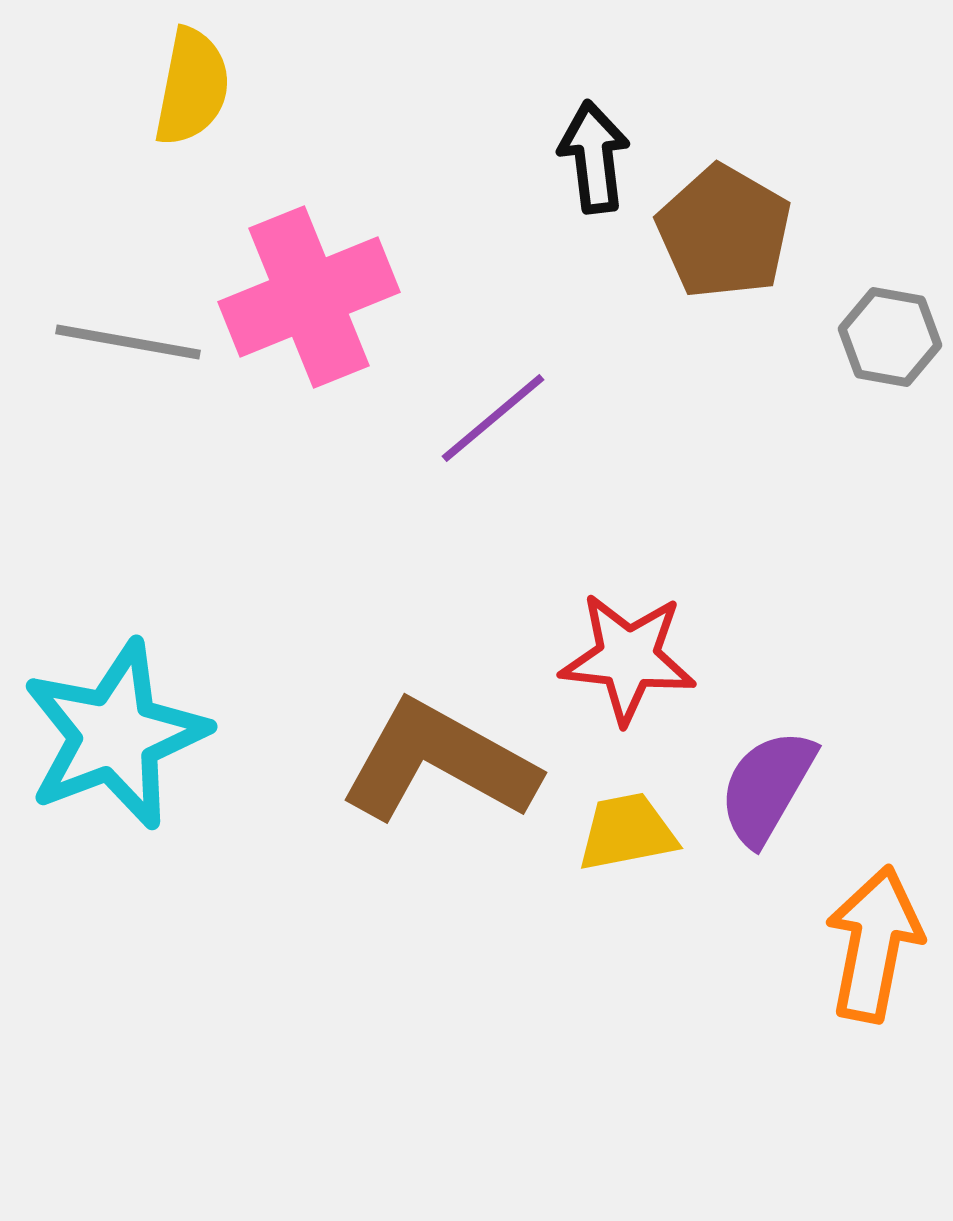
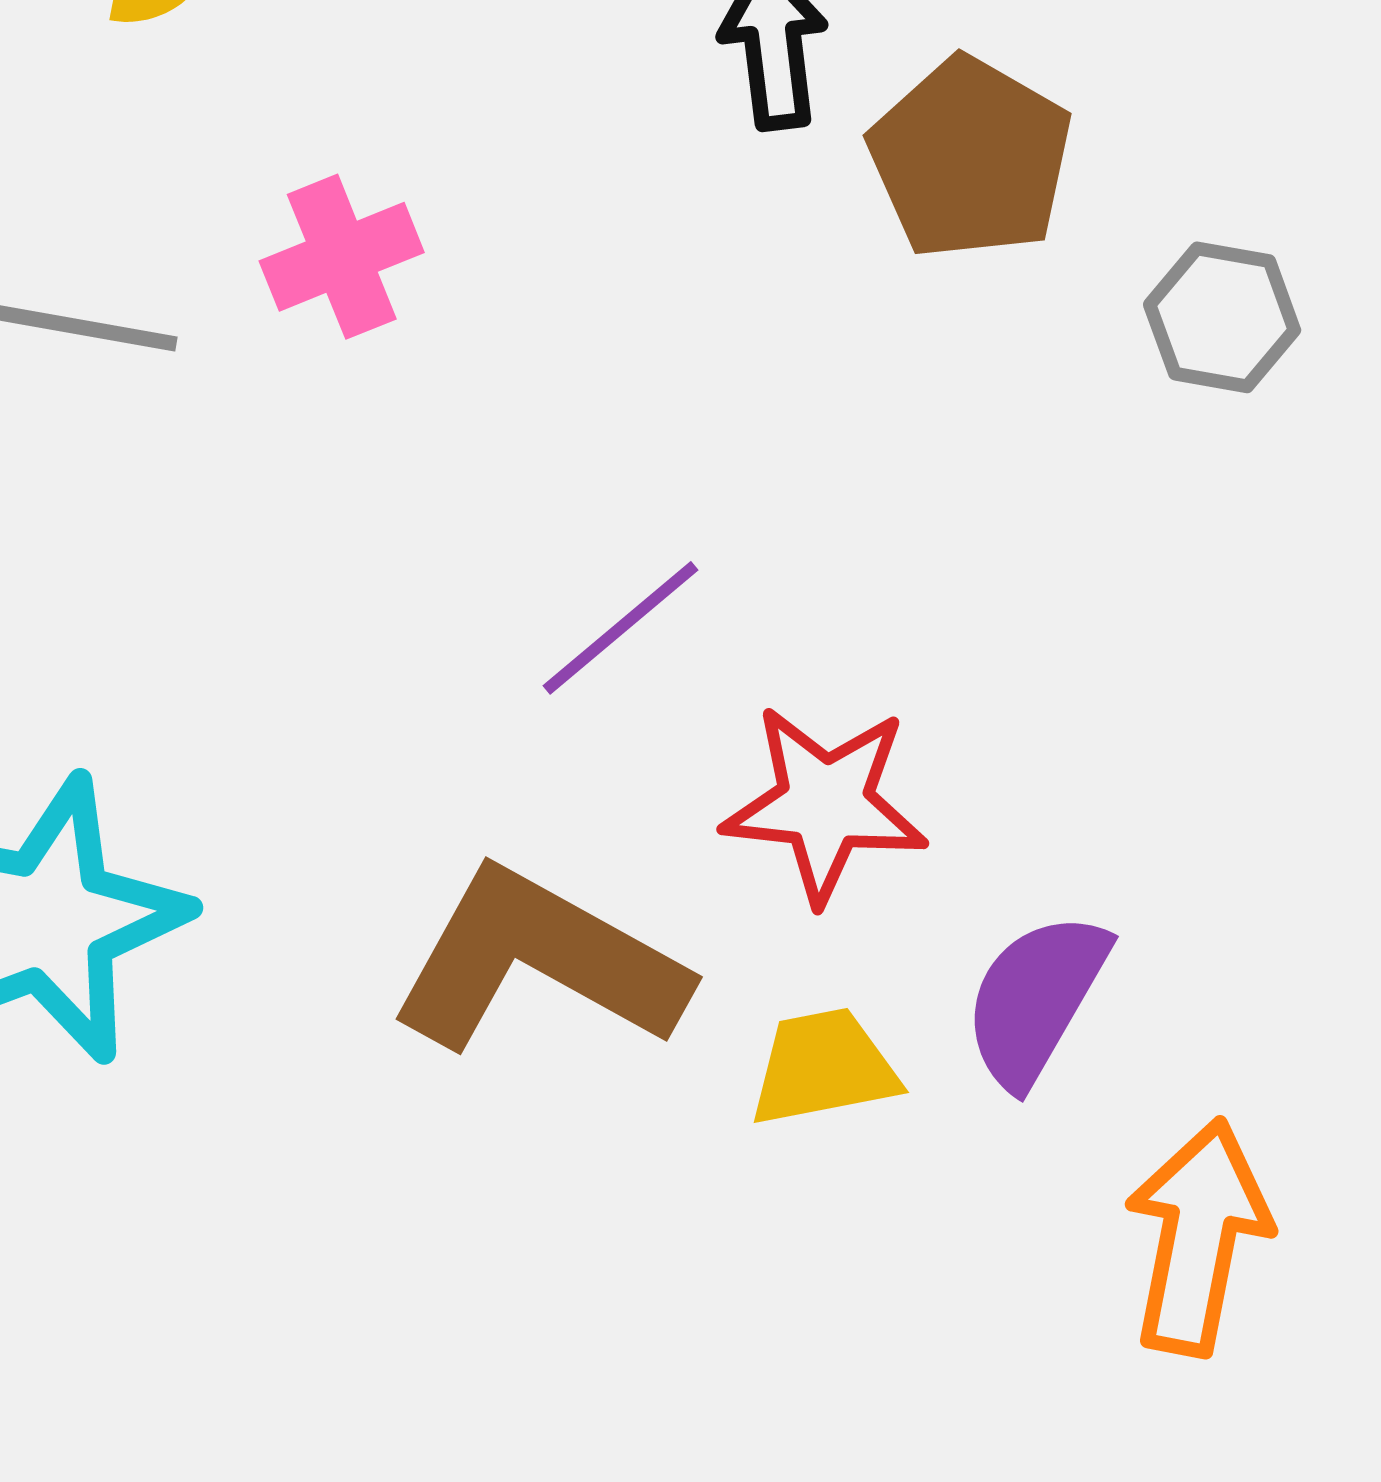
pink cross: (309, 297) -> (342, 257), size x0.6
purple line: (493, 418) -> (621, 628), moved

